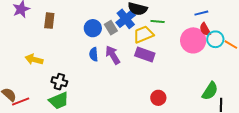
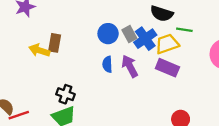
blue cross: (126, 19) -> (145, 39), moved
brown rectangle: (49, 21) -> (55, 43), moved
yellow arrow: (34, 59) -> (39, 50), moved

